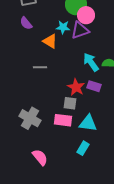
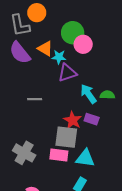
purple semicircle: (26, 23) -> (20, 53), size x1.6
purple triangle: (80, 30) -> (67, 73), moved
orange triangle: (50, 41) -> (45, 49), moved
gray square: (70, 103) -> (66, 137), size x1.6

